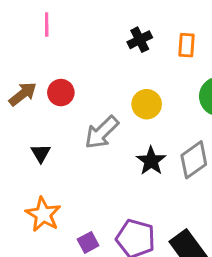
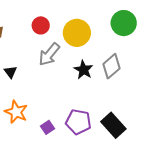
red circle: (61, 93) -> (41, 25), moved
yellow circle: (147, 104) -> (77, 33), size x1.4

